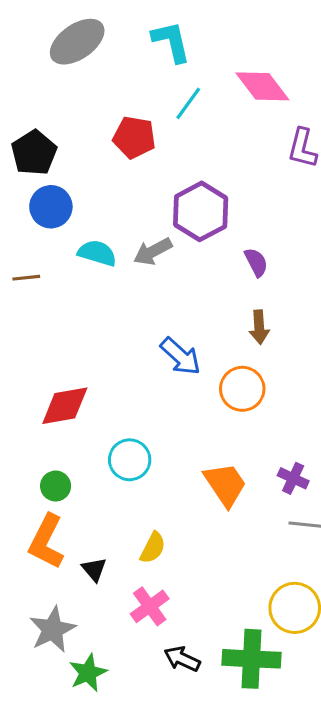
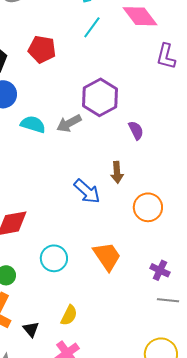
red pentagon: (134, 137) -> (42, 49), moved
brown arrow: (259, 327) -> (117, 172), moved
orange circle: (242, 389) -> (148, 207), moved
orange trapezoid: (225, 484) -> (107, 256), moved

